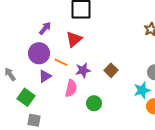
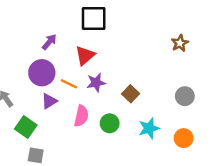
purple star: (83, 70) -> (96, 83), moved
cyan star: (142, 90) -> (149, 128), moved
green circle: (94, 103) -> (110, 123), moved

